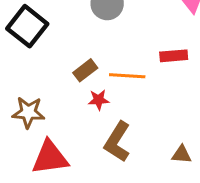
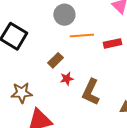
orange line: (127, 76) -> (82, 36), moved
brown L-shape: (117, 142) -> (91, 92), moved

